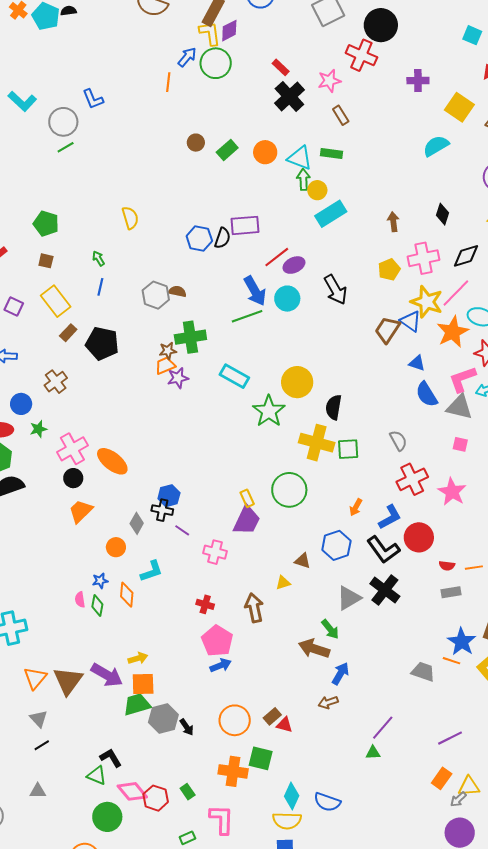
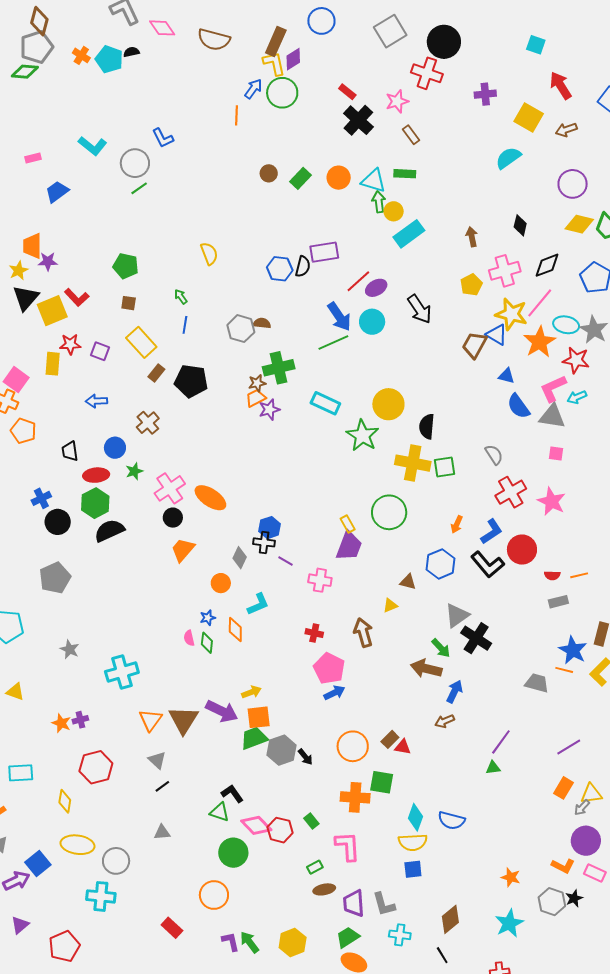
black cross: (385, 590) -> (476, 638), moved

